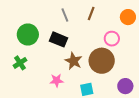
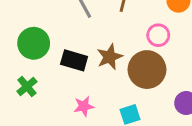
black rectangle: (58, 39) -> (74, 60), moved
brown star: (73, 61) -> (110, 57), moved, turned 30

